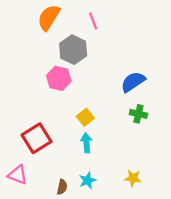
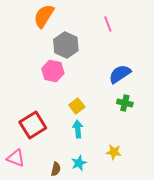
pink line: (93, 21) -> (108, 24), moved
yellow star: (133, 178) -> (114, 152), moved

